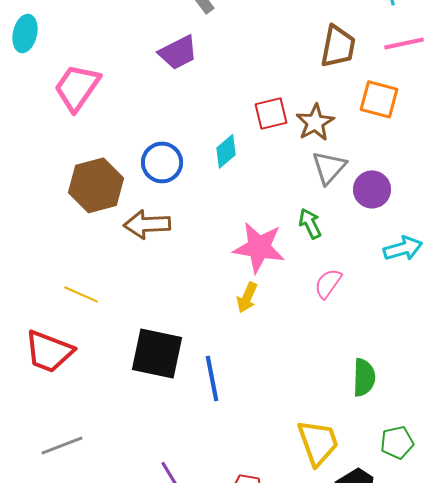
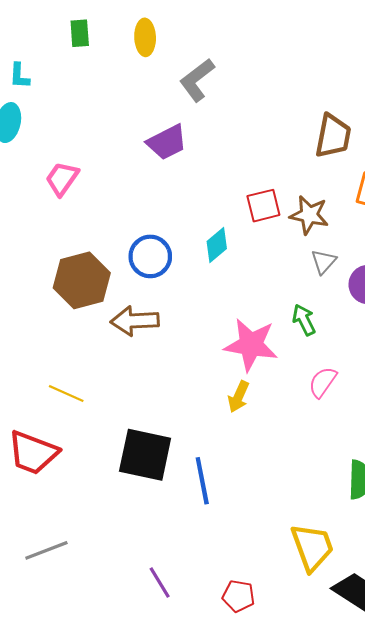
pink trapezoid: (77, 87) -> (62, 179), size x0.7
brown star: (315, 122) -> (309, 215), turned -30
gray triangle: (329, 167) -> (324, 262), size x0.7

